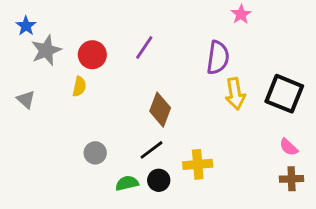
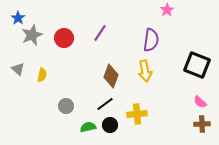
yellow semicircle: (79, 86) -> (42, 75), moved
yellow arrow: (235, 94) -> (145, 71), moved

